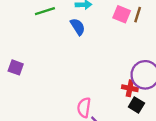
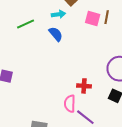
red cross: (130, 88) -> (84, 86), moved

